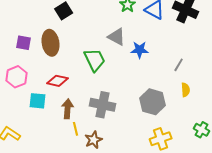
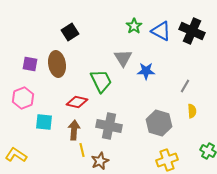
gray triangle: (117, 37) -> (123, 58), turned 30
red diamond: (58, 81) -> (77, 102), moved

